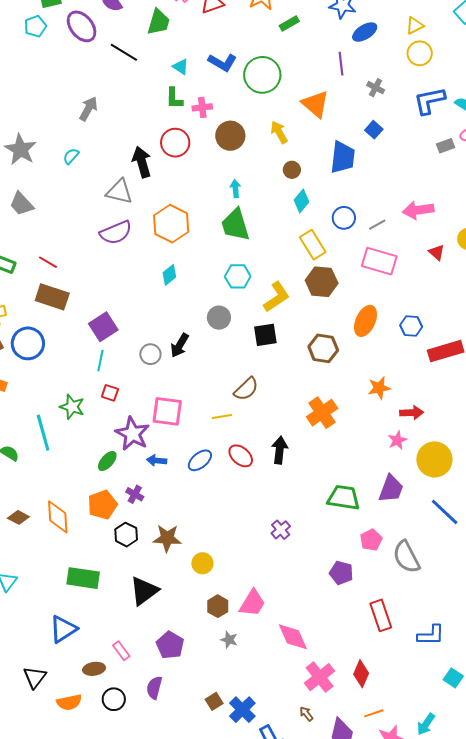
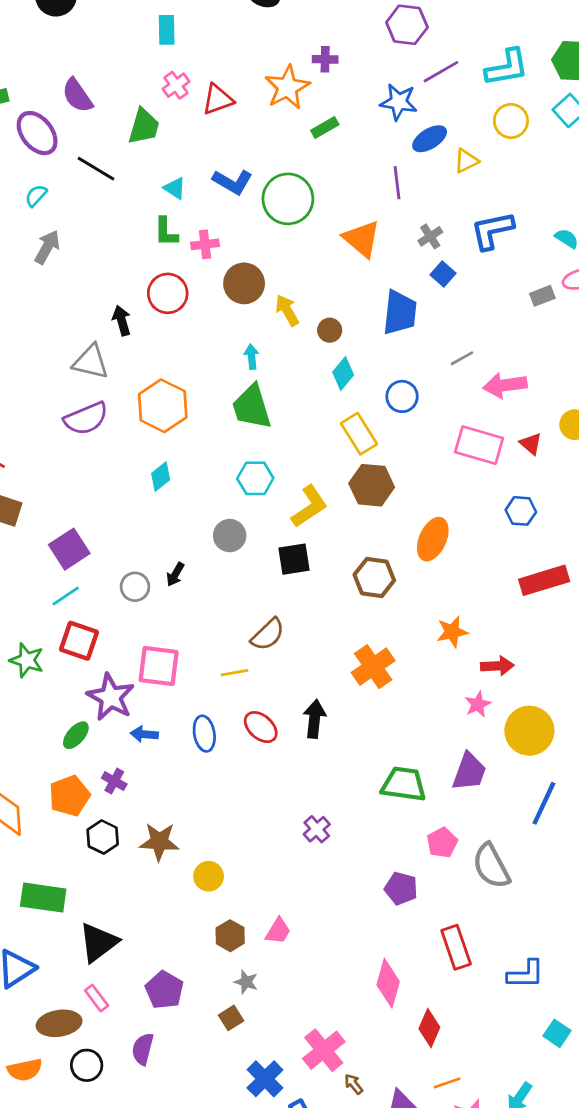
yellow triangle: (415, 26) -> (466, 161), moved
yellow circle: (420, 53) -> (511, 121), moved
gray cross: (376, 88) -> (430, 236), moved, turned 30
blue L-shape: (429, 101) -> (492, 230), moved
yellow arrow: (279, 132) -> (287, 310), moved
cyan semicircle: (71, 156) -> (36, 196), moved
black arrow: (142, 162) -> (122, 321), size x0.7
gray line: (377, 225) -> (462, 358), moved
pink rectangle: (379, 261) -> (479, 445), moved
blue hexagon: (411, 326) -> (521, 511), moved
black arrow: (180, 345) -> (175, 574), size x0.7
cyan line: (100, 361) -> (66, 596), turned 45
red square: (110, 393) -> (79, 641), size x1.6
blue ellipse: (200, 460) -> (204, 734), turned -60
blue line: (445, 512) -> (544, 803), turned 72
black triangle: (144, 591) -> (98, 942), moved
pink trapezoid: (252, 603) -> (278, 931), size x0.7
pink diamond: (293, 637) -> (388, 983), moved, turned 40
brown ellipse: (94, 669) -> (59, 1023), size x1.4
pink cross: (320, 677) -> (324, 1050), moved
brown square: (214, 701) -> (231, 1018), moved

